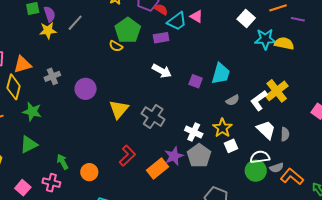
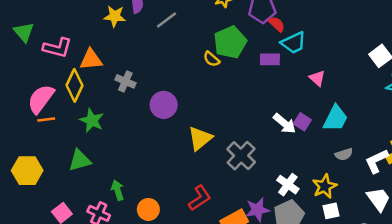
pink triangle: (196, 16) -> (317, 78), moved
yellow star: (48, 31) -> (115, 16), moved
white arrow: (162, 71) -> (285, 123), moved
gray cross: (52, 76) -> (125, 81), turned 35

